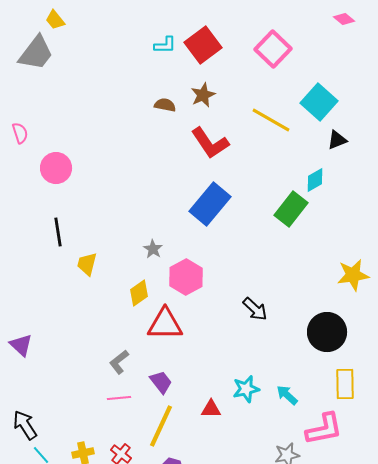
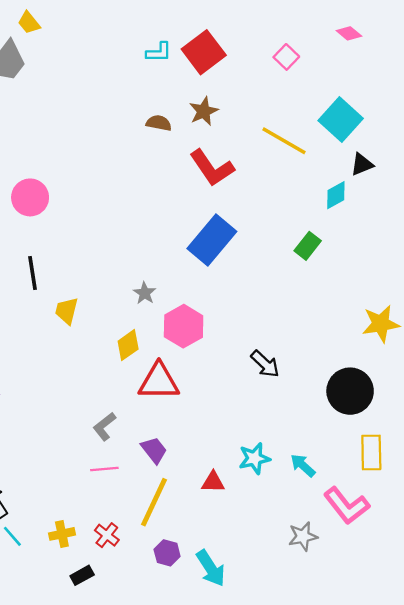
pink diamond: (344, 19) -> (349, 33), moved
pink square: (273, 49) -> (286, 57), size x0.6
cyan diamond: (315, 180) -> (336, 195), moved
green rectangle: (291, 209) -> (308, 246), size x0.7
pink L-shape: (324, 429) -> (347, 506), turned 63

